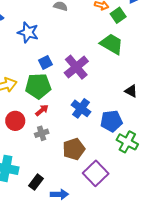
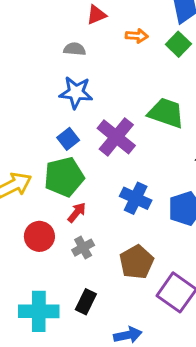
green square: (118, 15) -> (178, 44), moved
blue star: (28, 32) -> (76, 93), moved
green trapezoid: (112, 44) -> (166, 113), moved
black rectangle: (36, 182) -> (86, 302), moved

